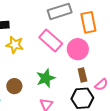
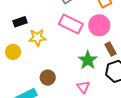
green star: (46, 78) -> (88, 60), moved

